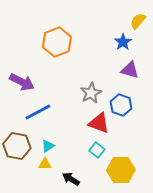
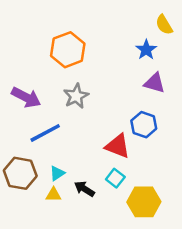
yellow semicircle: (138, 21) -> (164, 25), turned -72
gray star: (91, 93) -> (76, 96), moved
black arrow: (71, 179) -> (84, 189), moved

